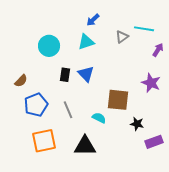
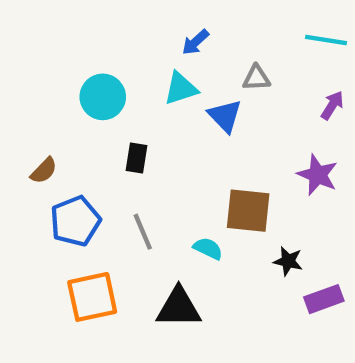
cyan line: (144, 29) -> (326, 40), moved
gray triangle: (122, 37) -> (256, 78), turned 32
blue triangle: (86, 74) -> (225, 116), moved

